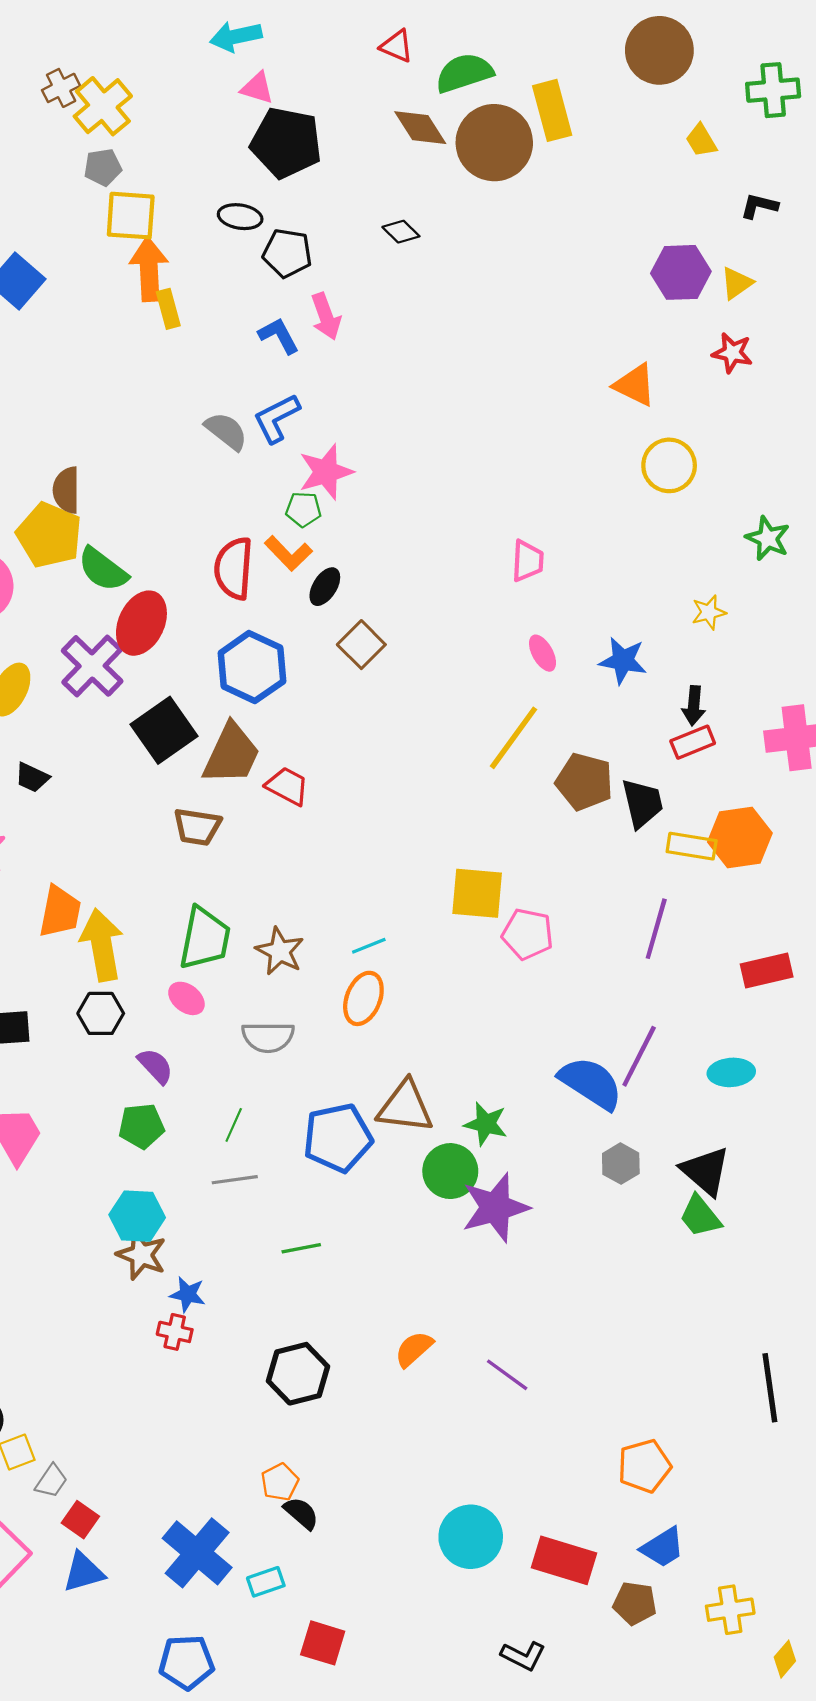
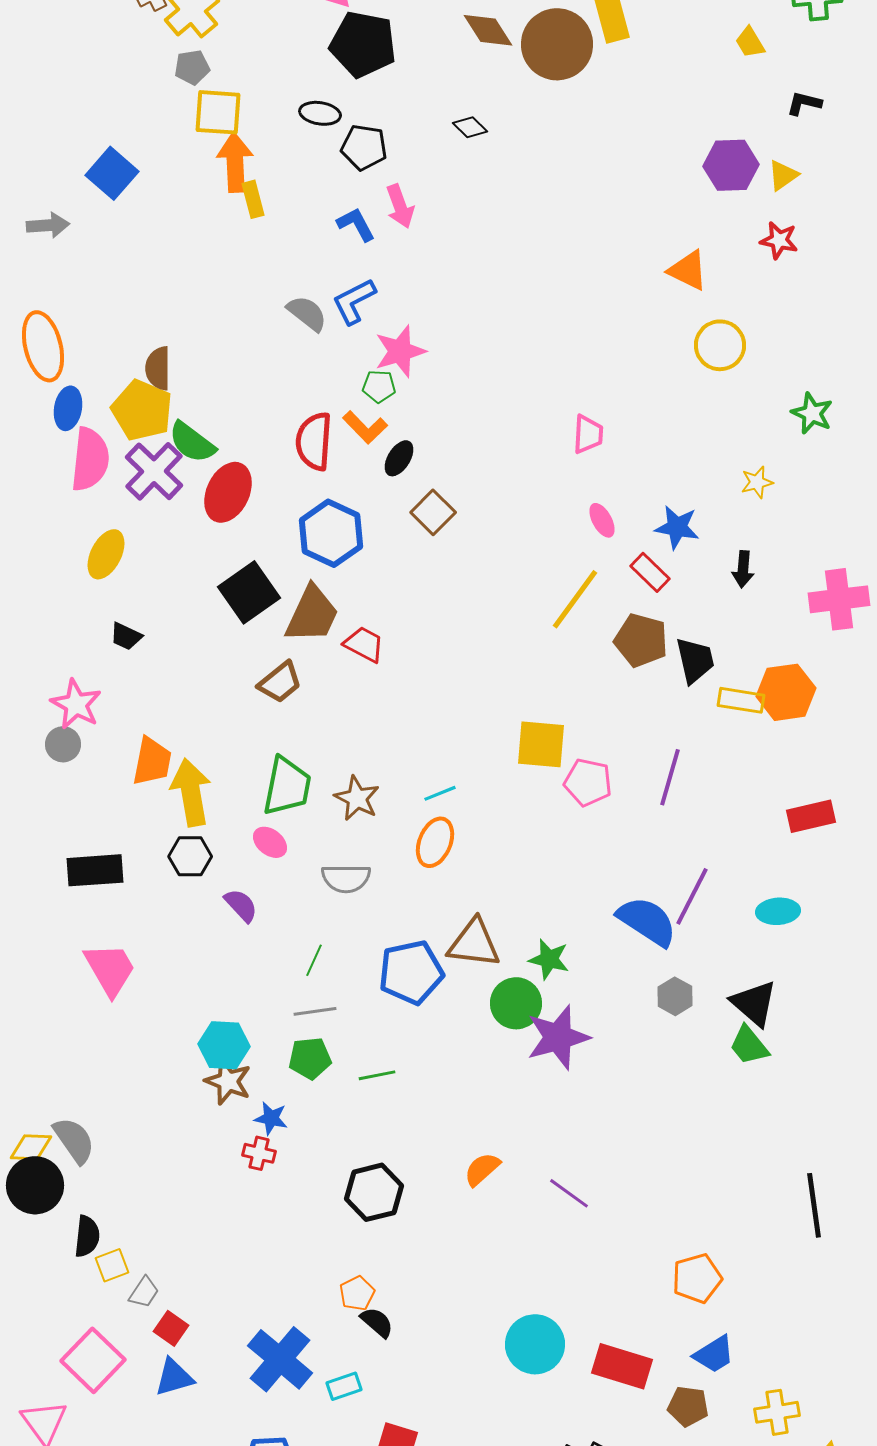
purple cross: (92, 666) -> (154, 471), moved
red rectangle: (693, 742) -> (650, 572), moved, turned 66
brown trapezoid: (197, 827) -> (280, 682), turned -48
purple line: (656, 929) -> (670, 777), moved
green pentagon: (141, 1126) -> (310, 1058), moved

